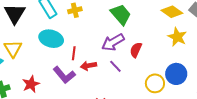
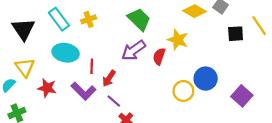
yellow star: (177, 37) -> (178, 40), moved
red arrow: (88, 66) -> (109, 78), turned -42
purple line: (115, 66) -> (114, 101), moved
red star: (31, 84) -> (47, 88), moved, turned -30

